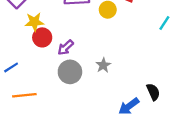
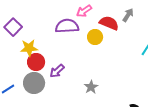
gray circle: (70, 72) -> (34, 83), moved

